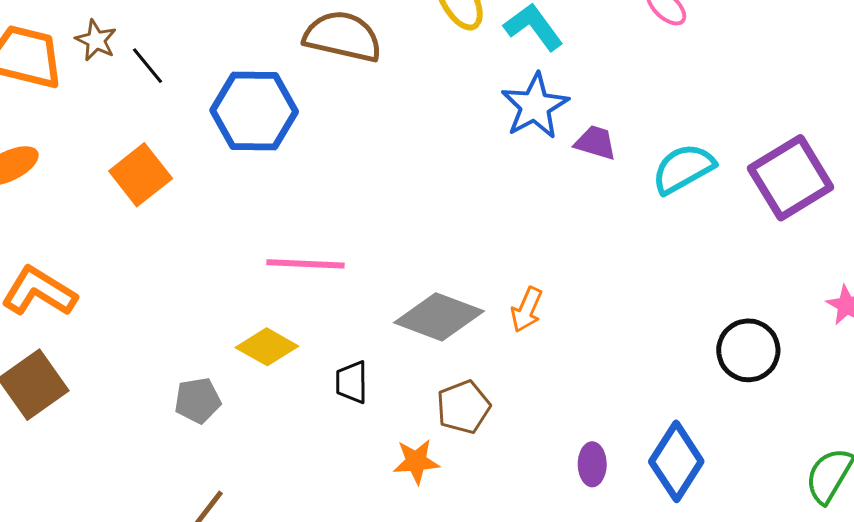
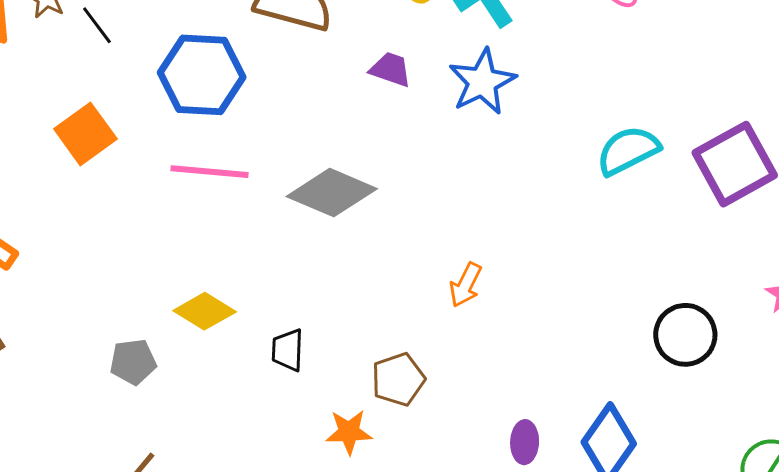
purple trapezoid: (596, 143) -> (391, 69), moved
pink line: (305, 264) -> (209, 172), moved
gray diamond: (439, 317) -> (332, 193), moved

